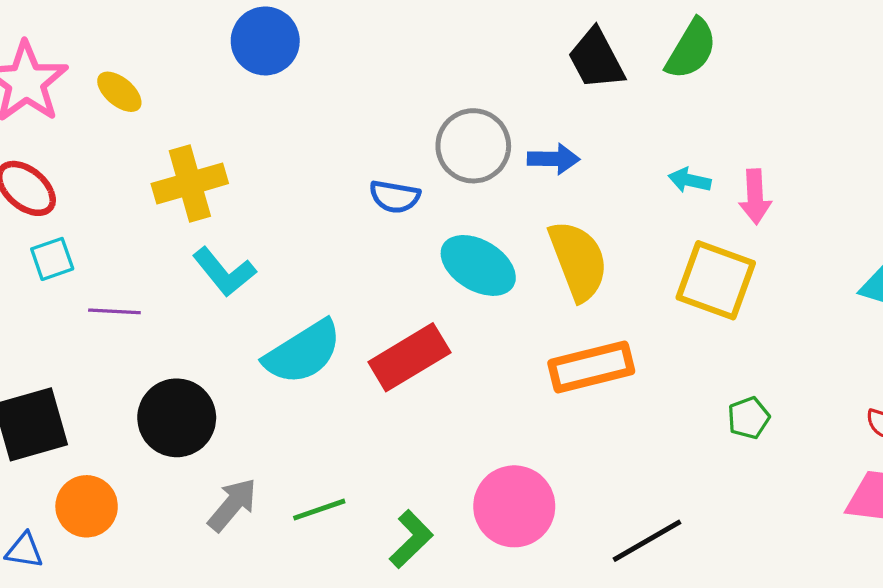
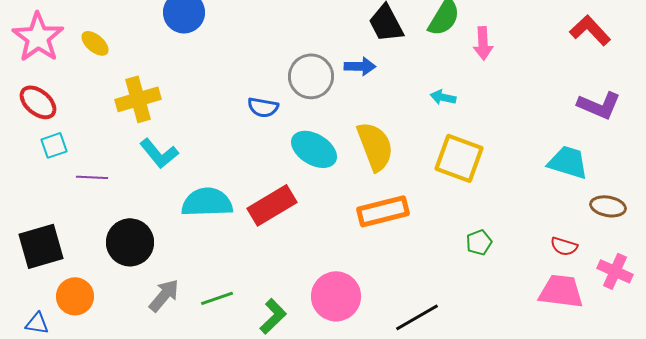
blue arrow: (554, 159) -> (360, 66), moved
pink arrow: (755, 197) -> (483, 43), moved
cyan semicircle: (303, 352) -> (207, 202), turned -150

